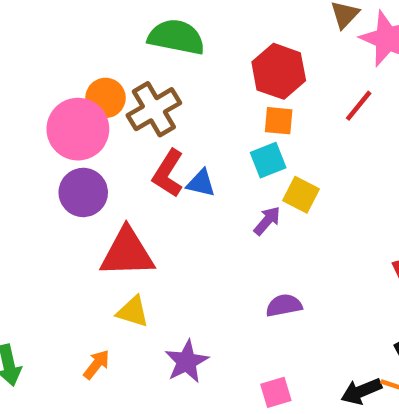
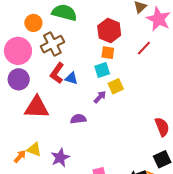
orange circle: (105, 98) -> (33, 23), moved
yellow square: (301, 195) -> (116, 86), turned 35
purple semicircle: (284, 305) -> (78, 119), moved
yellow triangle: (133, 312) -> (34, 150), moved

